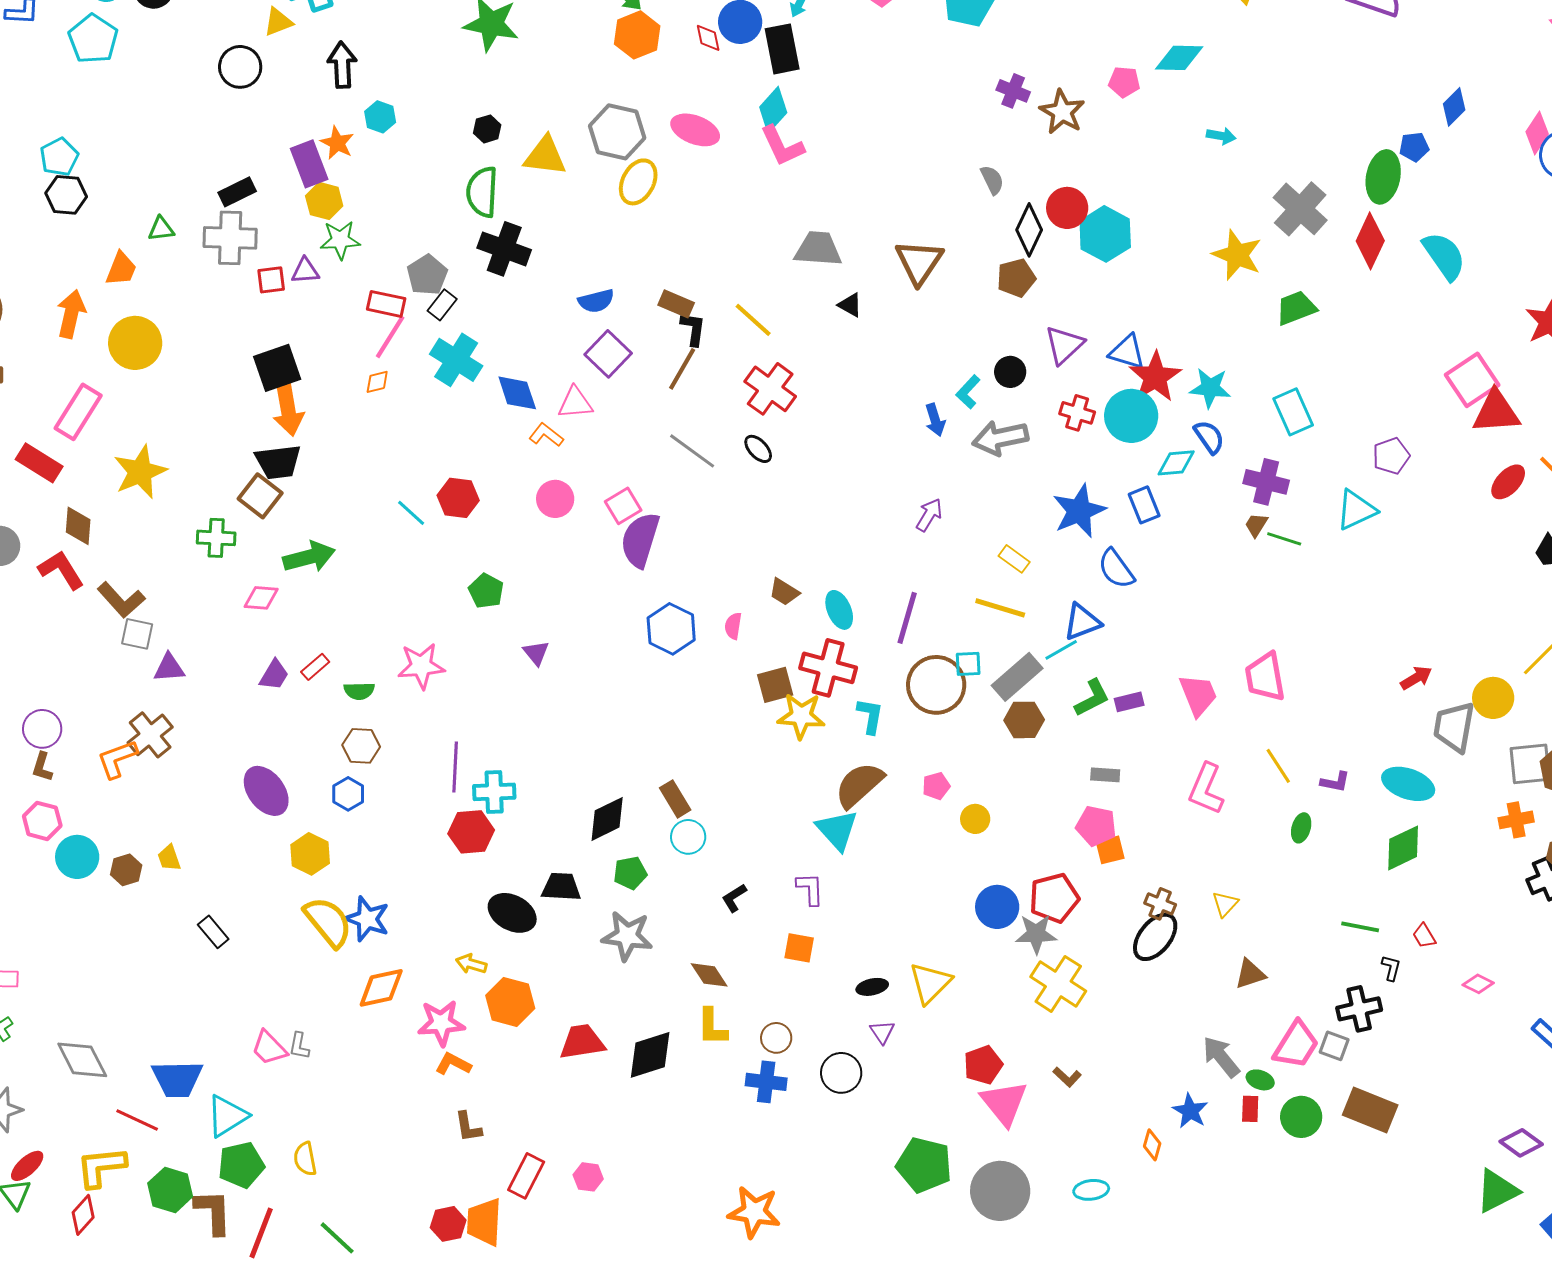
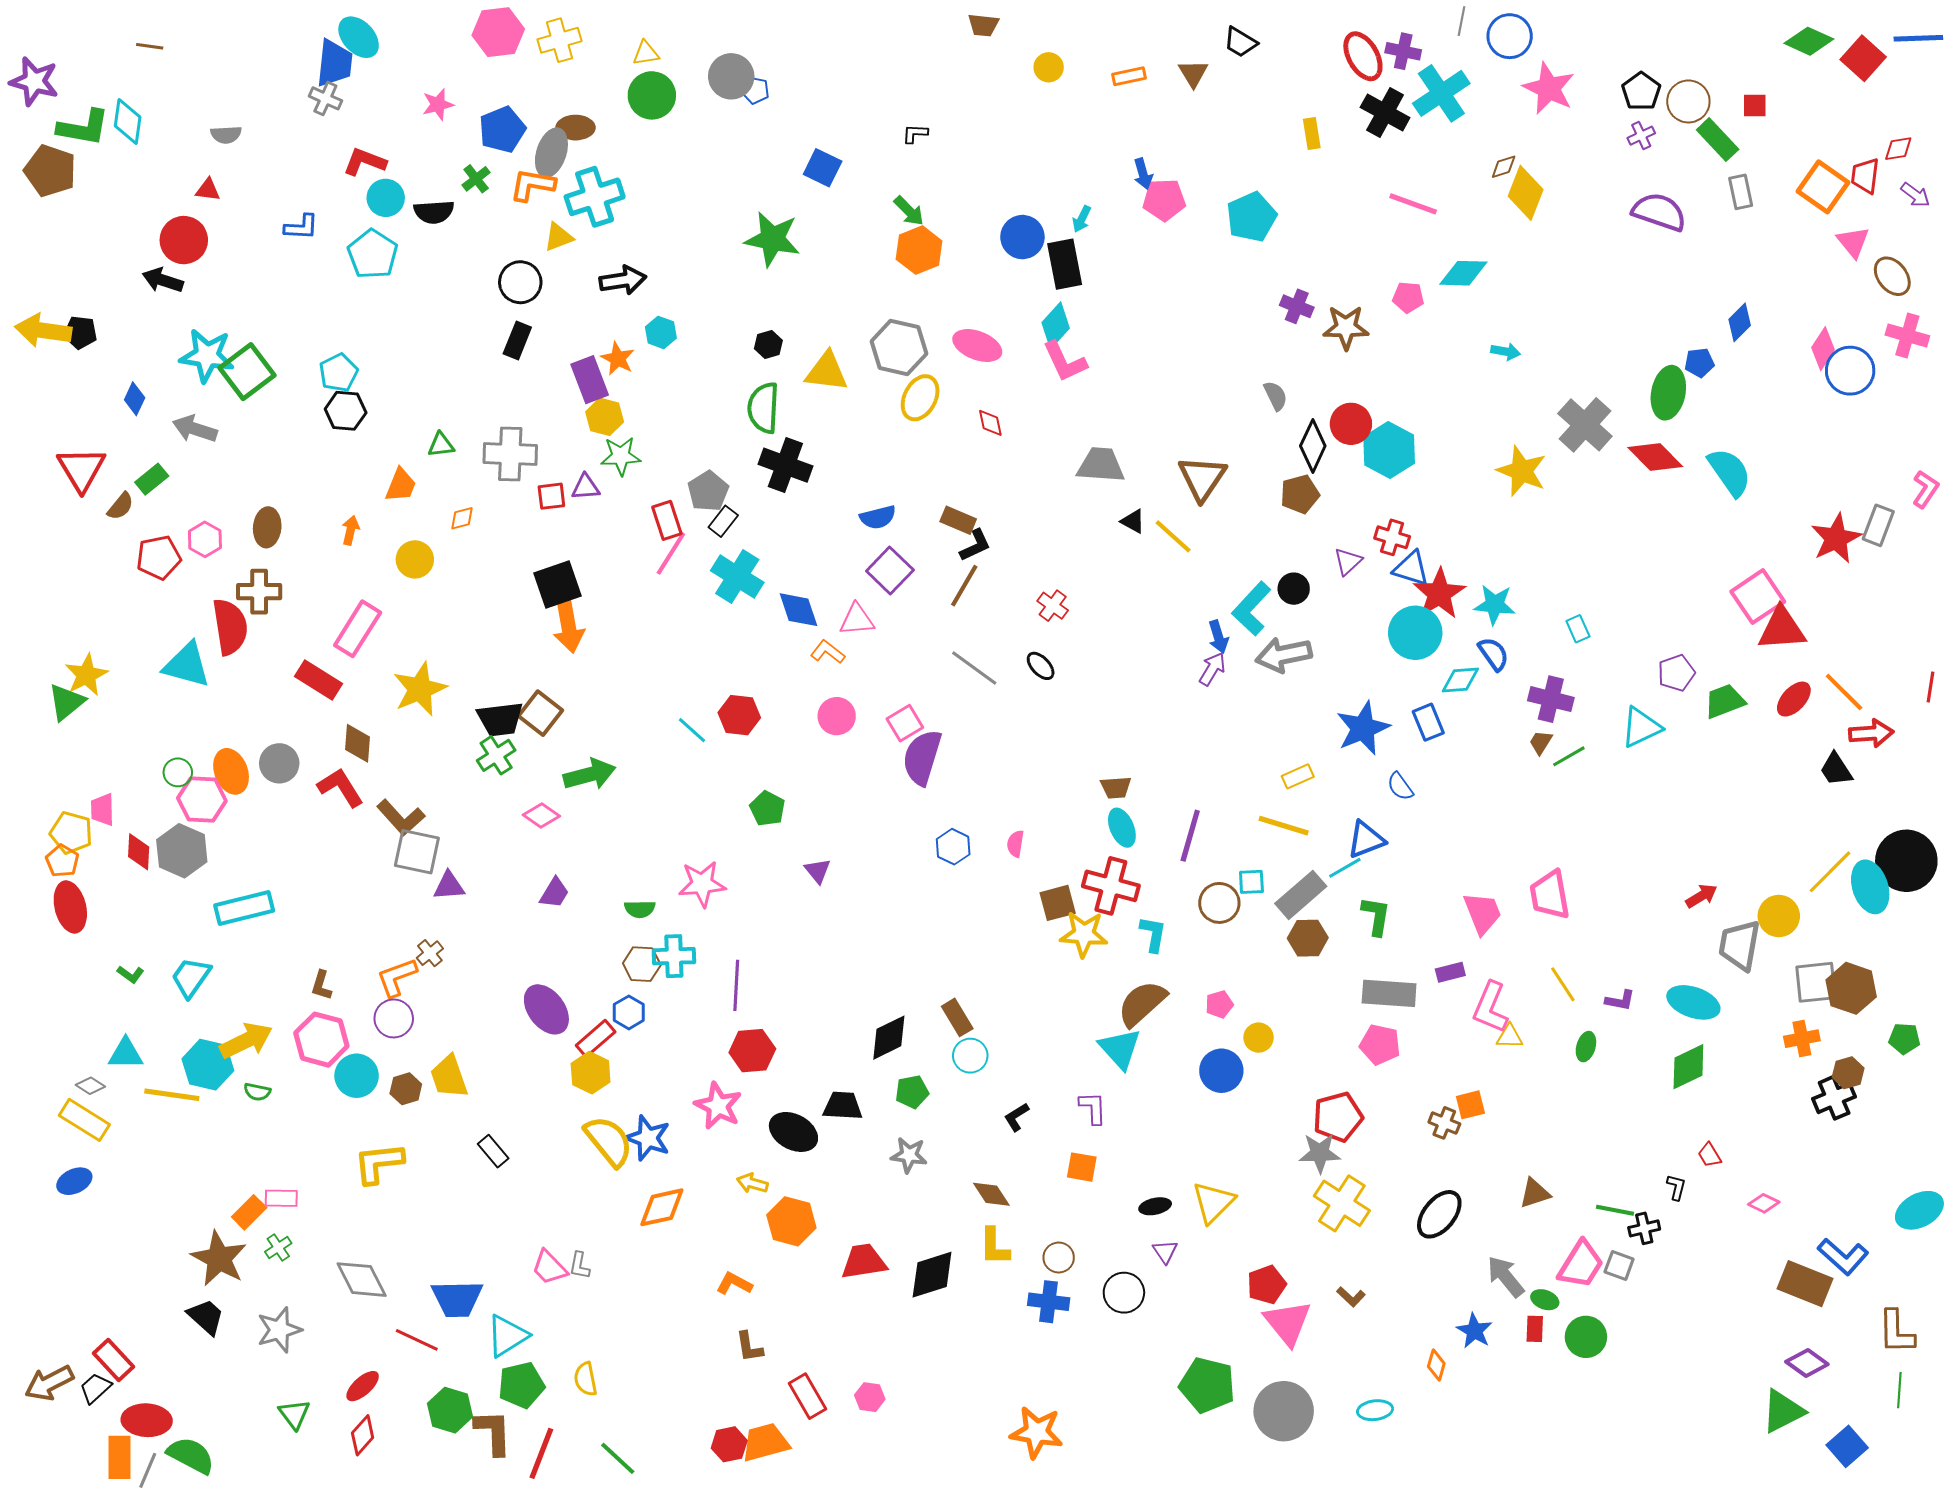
red diamond: (708, 38) -> (990, 423), moved
black arrow: (342, 65) -> (623, 280), turned 84
brown star: (1062, 112) -> (1346, 327), turned -30
black rectangle: (237, 192) -> (517, 340), moved, turned -42
red diamond: (1370, 241) -> (1655, 457), turned -70
red rectangle: (386, 304) -> (667, 520), turned 60
green trapezoid: (1296, 308) -> (1725, 701), moved
orange arrow: (71, 314) -> (351, 530), size x0.6
yellow line: (753, 320) -> (1173, 536), moved
black L-shape: (693, 329) -> (975, 545), turned 57
yellow circle: (135, 343) -> (415, 559), size x0.7
purple triangle: (1064, 345) -> (1348, 561), size x0.7
orange diamond: (377, 382) -> (462, 518), moved
red cross: (770, 389) -> (1053, 606), size x0.6
cyan L-shape: (968, 392) -> (1251, 609), size x1.6
cyan rectangle: (1293, 412) -> (1578, 629), size x0.6
red cross: (1077, 413) -> (1392, 537), moved
black trapezoid: (278, 462) -> (500, 719), moved
purple arrow: (929, 515) -> (1212, 669), moved
green cross: (216, 538) -> (496, 755), turned -36
green line: (1284, 539) -> (1569, 756), turned -48
yellow rectangle: (1014, 559) -> (1298, 776), turned -60
blue semicircle: (1116, 569) -> (1400, 786), size x0.7
brown trapezoid: (784, 592) -> (1116, 787), moved, turned -36
pink diamond: (261, 598) -> (541, 816), turned 30
blue hexagon: (671, 629) -> (953, 847), size x0.7
gray square: (137, 634) -> (417, 852), size x1.4
red rectangle: (315, 667) -> (596, 1039), moved, size x1.4
brown circle: (936, 685) -> (1219, 903), size x0.7
green L-shape: (1092, 698) -> (1376, 916), turned -54
purple rectangle: (1129, 702) -> (1450, 972), moved
purple circle: (42, 729) -> (394, 1018), moved
brown cross: (150, 735) -> (430, 953), size x0.6
gray rectangle: (1105, 775) -> (1389, 993), size x1.8
cyan cross: (494, 792) -> (674, 956), moved
pink hexagon: (42, 821) -> (321, 1040), size x1.4
orange square: (1110, 850) -> (1470, 1105), moved
yellow trapezoid: (169, 858) -> (449, 1077), size x1.6
yellow triangle: (1225, 904) -> (1510, 1037), moved, turned 48
blue circle: (997, 907) -> (1221, 1071), moved
green line: (1360, 927) -> (1615, 1210), moved
gray star: (627, 936) -> (909, 1155), size x0.7
black ellipse: (1155, 937) -> (1439, 1214), moved
black cross: (1359, 1009) -> (1644, 1228), size x0.7
pink star: (441, 1023) -> (718, 1106), moved, turned 30
brown rectangle: (1370, 1110) -> (1805, 1284), moved
red ellipse: (27, 1166) -> (363, 1386), moved
yellow L-shape: (101, 1167) -> (379, 1163), moved
red rectangle: (526, 1176) -> (808, 1396), turned -57
orange trapezoid: (484, 1222) -> (765, 1442), turned 72

